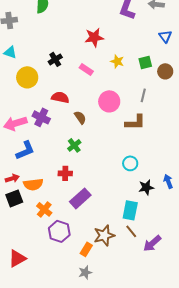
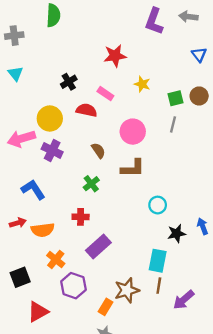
cyan triangle: (10, 52) -> (15, 73), turned 32
green square: (145, 62) -> (175, 98), moved
yellow circle: (27, 77) -> (50, 118), moved
red semicircle: (60, 97) -> (87, 110), moved
brown L-shape: (135, 122) -> (133, 168), moved
pink arrow: (15, 123) -> (21, 139), moved
blue L-shape: (25, 150) -> (33, 190), turned -100
black square: (14, 198) -> (20, 277), moved
brown line: (131, 231) -> (159, 286), turned 48
red triangle: (17, 258) -> (38, 312), moved

